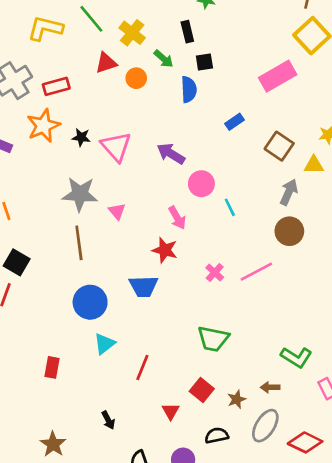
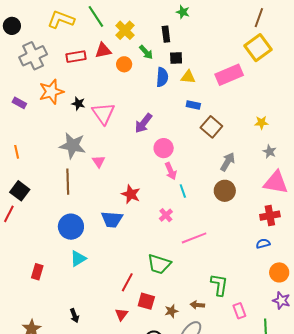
red rectangle: (56, 86) -> (76, 57), moved
blue rectangle: (234, 122) -> (193, 105), turned 40
brown square: (279, 146) -> (211, 127), moved
purple arrow: (171, 154) -> (143, 123), turned -90
yellow triangle: (314, 165) -> (188, 77), moved
cyan line: (230, 207) -> (183, 191), moved
pink arrow: (177, 218) -> (171, 171), moved
pink line: (256, 272) -> (194, 238), moved
green L-shape: (296, 357) -> (219, 285), turned -120
red line: (142, 367) -> (127, 282), moved
red square: (202, 390) -> (146, 301), turned -30

